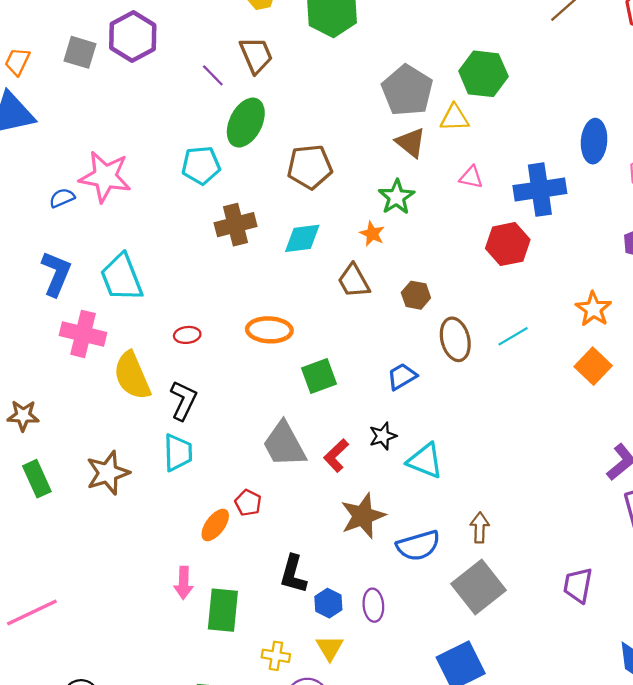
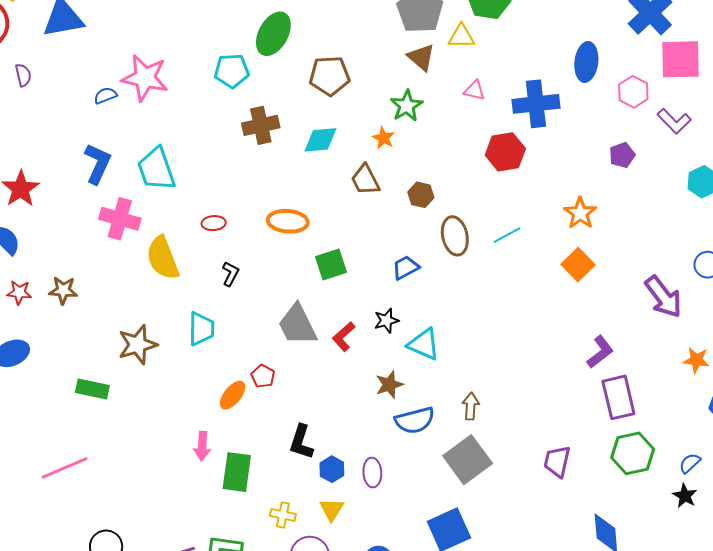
black L-shape: (183, 400) -> (230, 274), moved, size x0.7
green rectangle: (37, 479) -> (92, 389), moved, turned -56
brown star: (363, 516) -> (389, 385), moved, size x0.7

